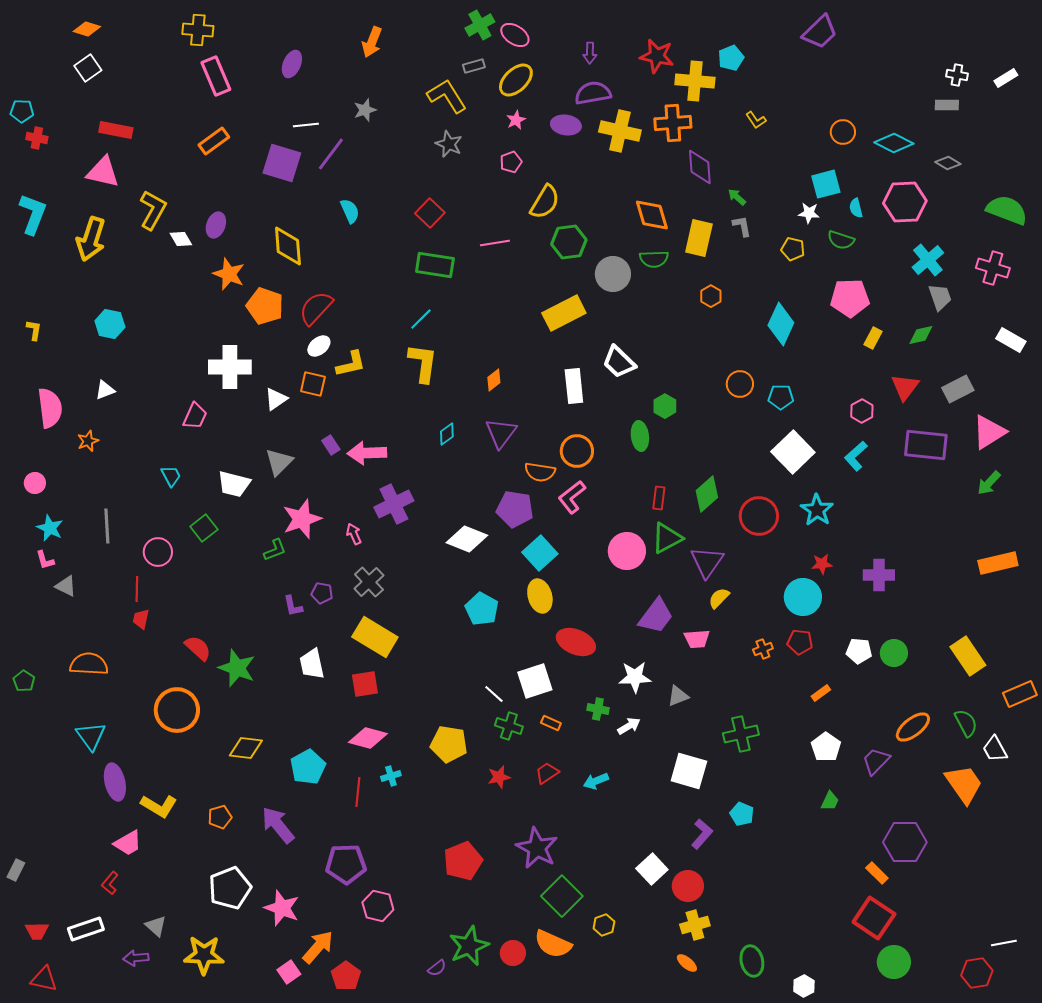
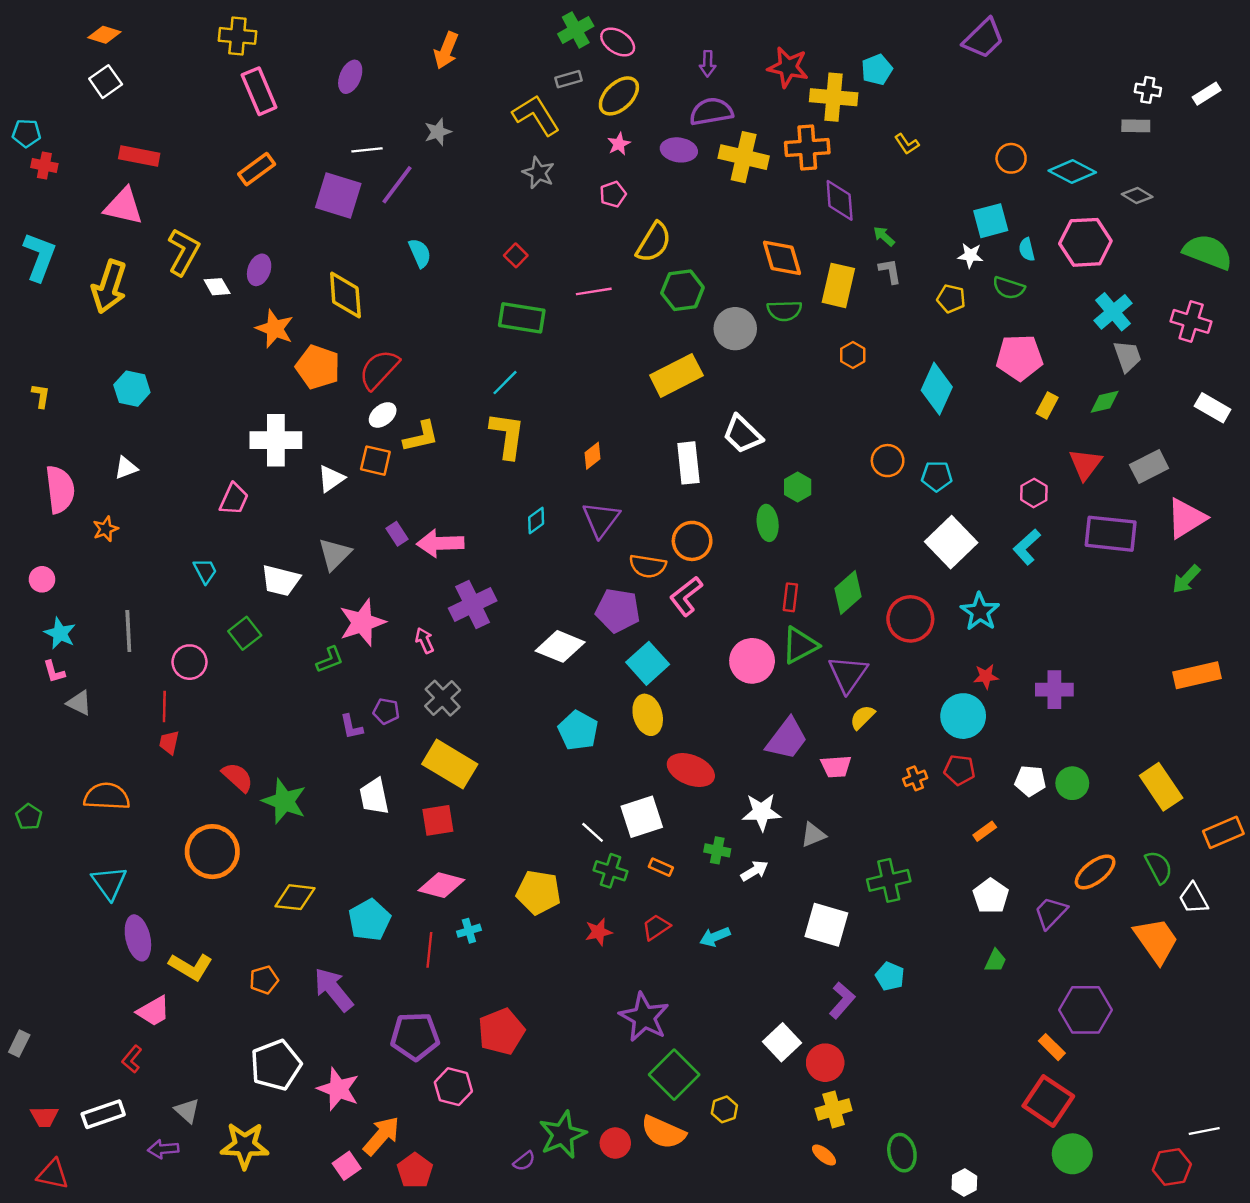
red square: (430, 213) -> (516, 255), size x0.7
red pentagon: (463, 861) -> (501, 1031), moved

